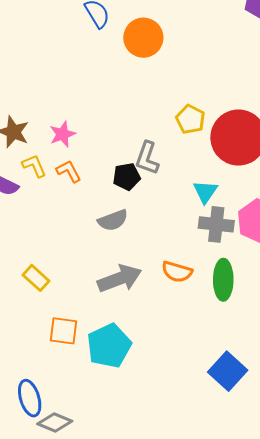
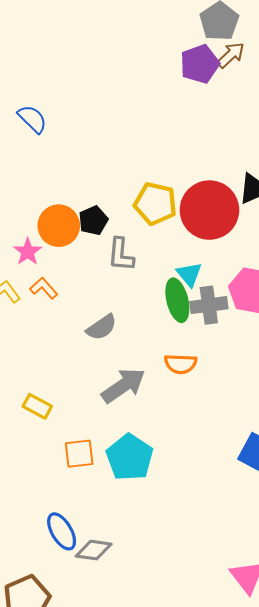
orange circle: (143, 38) -> (59, 226), moved
yellow pentagon: (190, 119) -> (155, 204), size x1.4
black pentagon: (127, 177) -> (93, 221), moved
green ellipse: (223, 280) -> (177, 300), moved

